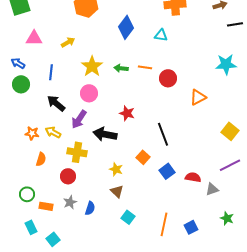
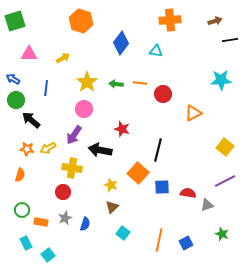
black arrow: (56, 103) -> (31, 120), moved
yellow arrow: (53, 132) -> (48, 148), turned -56
black line: (163, 134) -> (158, 150), turned 35
orange square: (143, 157) -> (138, 173), size x1.5
orange semicircle: (41, 159) -> (20, 175), moved
blue square: (167, 171) -> (162, 187), turned 35
brown triangle: (117, 191) -> (112, 207), turned 32

